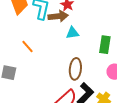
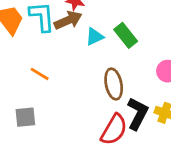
green rectangle: (105, 45) -> (126, 35), moved, turned -30

